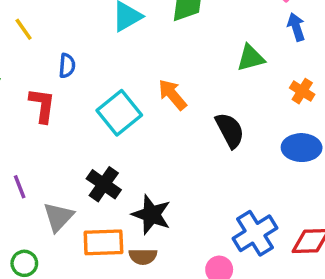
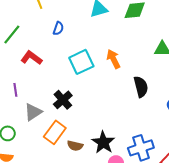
red L-shape: (42, 105) -> (31, 58), moved, turned -75
black star: (151, 215) -> (103, 142), moved
orange rectangle: (103, 242) -> (55, 132), turned -65

